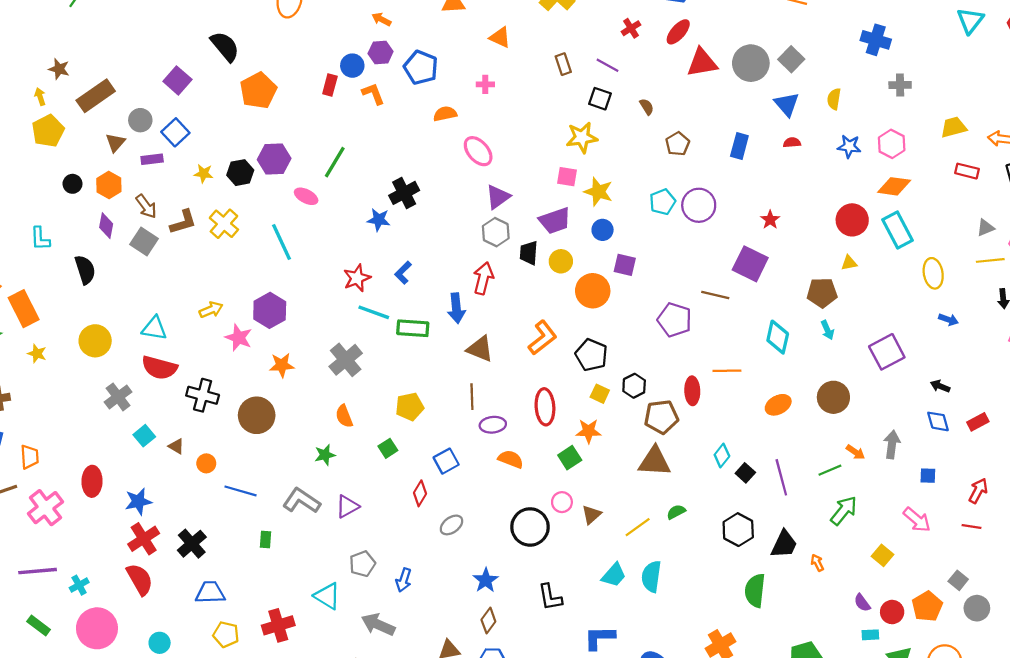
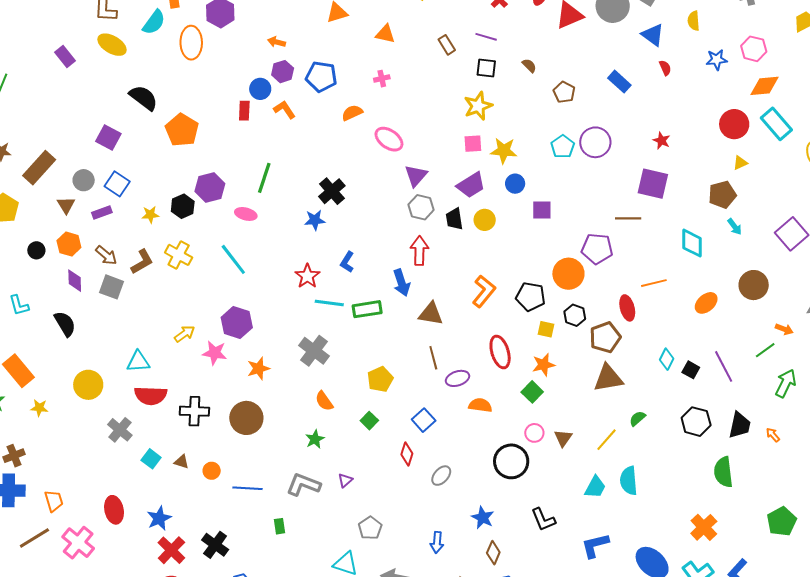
red semicircle: (792, 143) -> (665, 68), turned 84
blue rectangle: (739, 146) -> (619, 82), turned -50
orange circle: (593, 291) -> (568, 274), moved
purple triangle: (347, 506) -> (345, 480), size x0.7
blue arrow: (404, 580) -> (437, 542), moved

